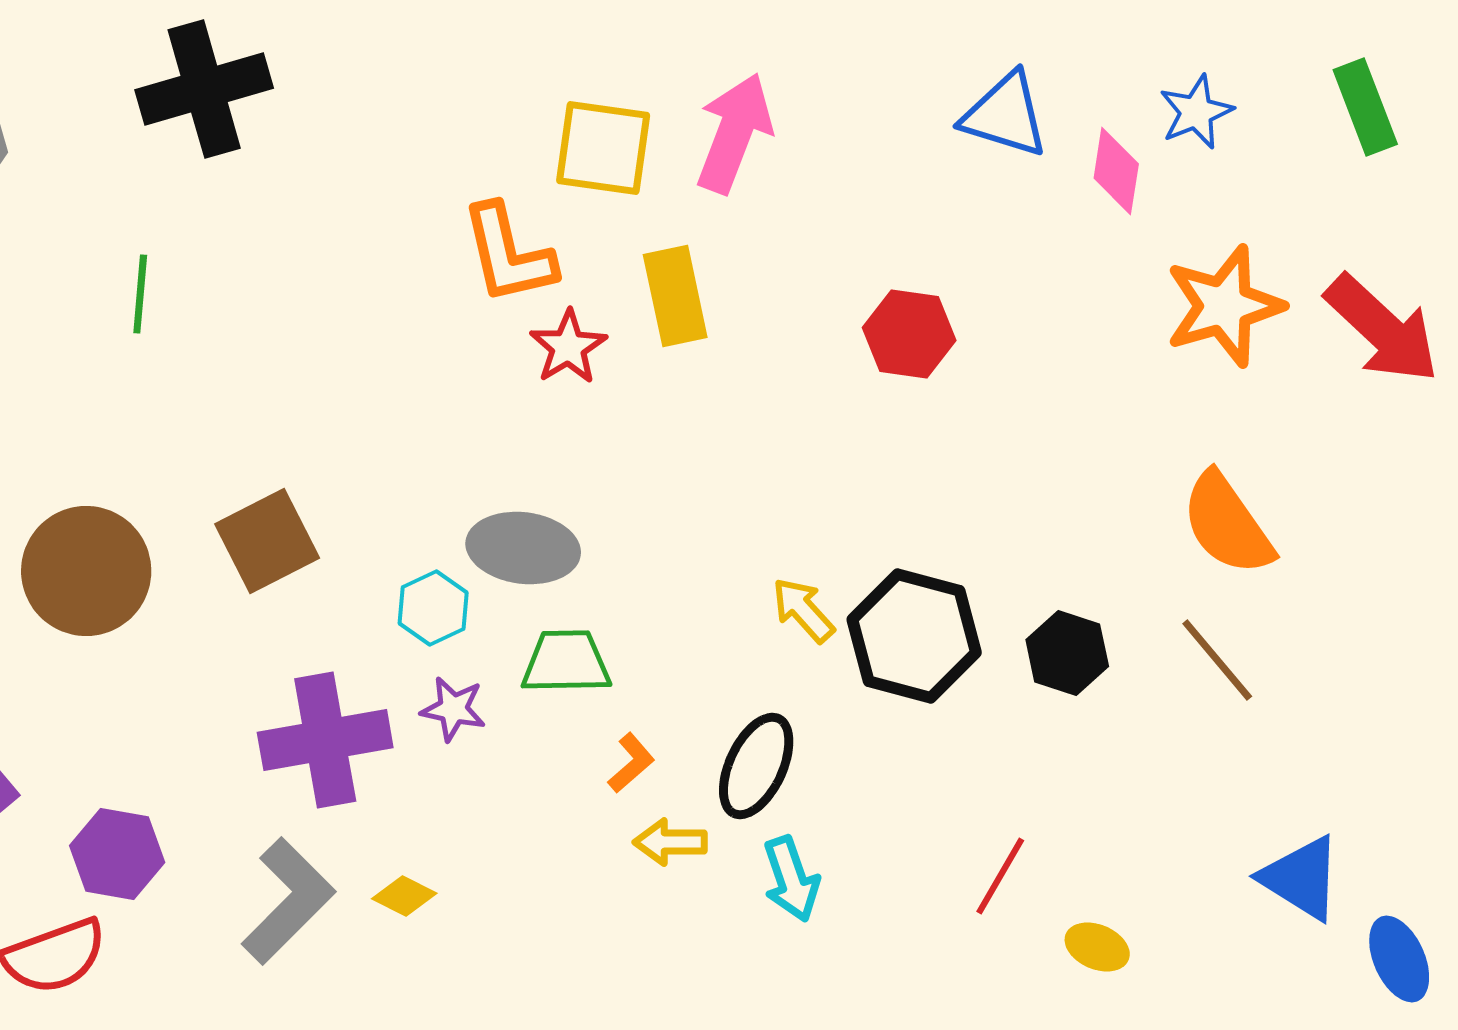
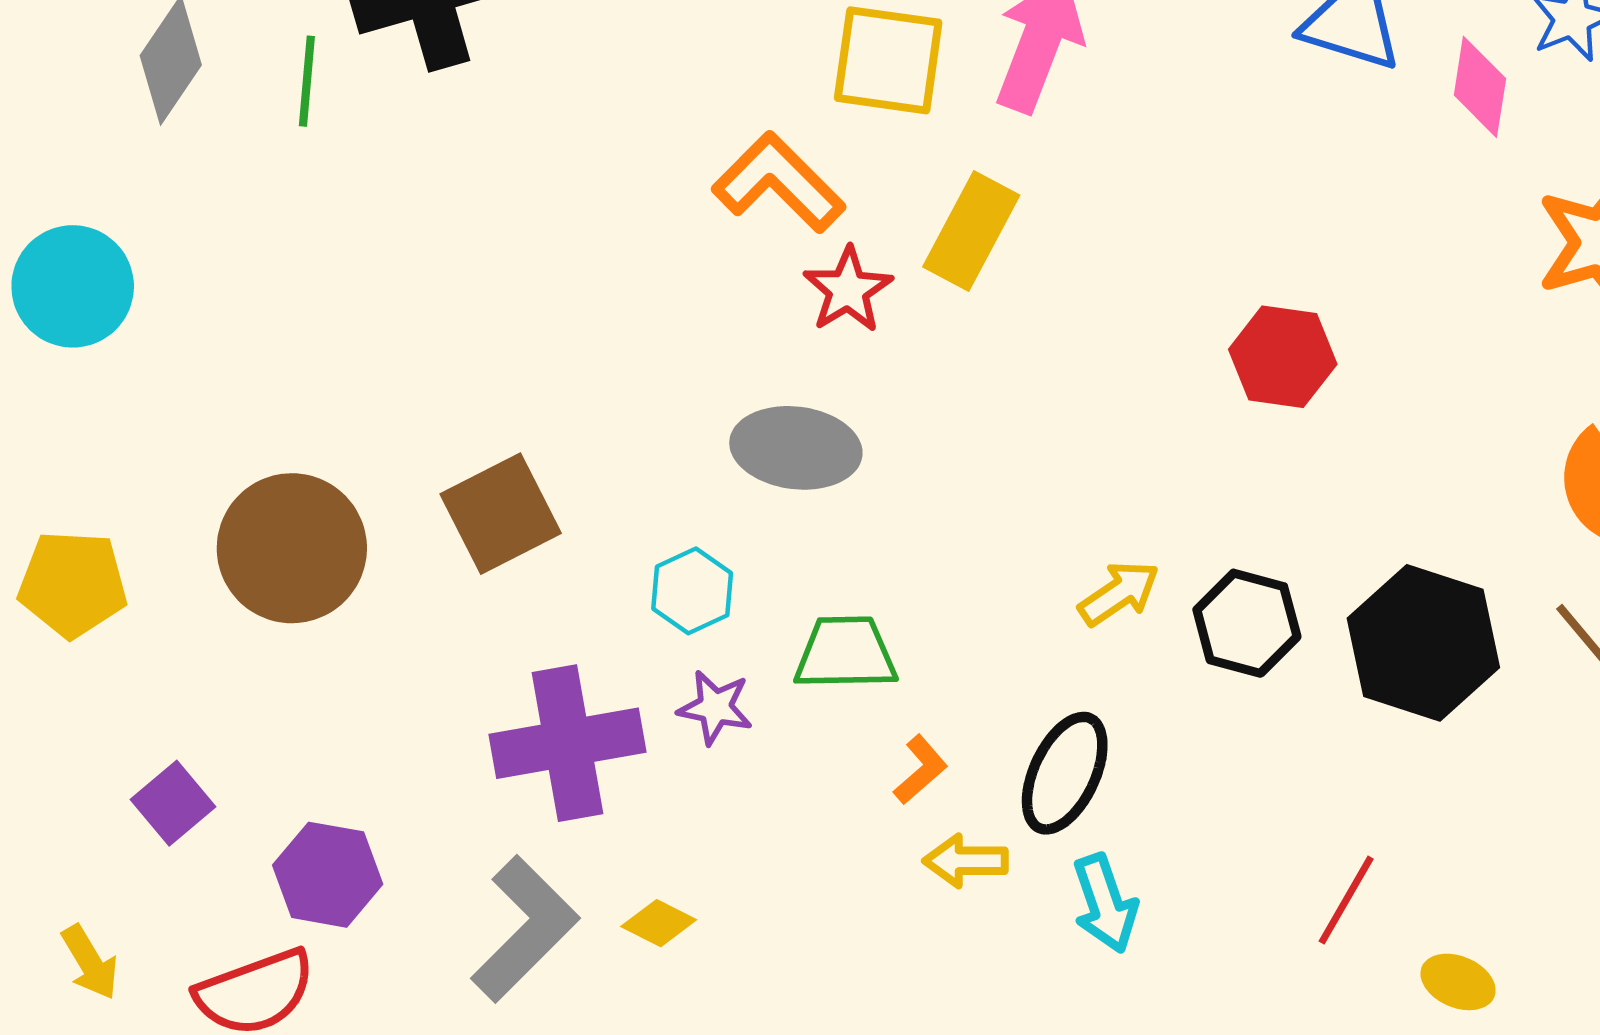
orange L-shape: (508, 254) -> (779, 183), turned 148
green line: (140, 294) -> (307, 81), moved
yellow rectangle: (675, 296) -> (971, 231), turned 40
red hexagon: (909, 334) -> (1283, 357), moved
gray ellipse: (523, 548) -> (796, 448), moved
yellow arrow: (803, 610) -> (1119, 593), turned 98
black hexagon: (914, 636) -> (1247, 623), size x0.7
black hexagon: (1067, 653) -> (1423, 643), size x1.6

